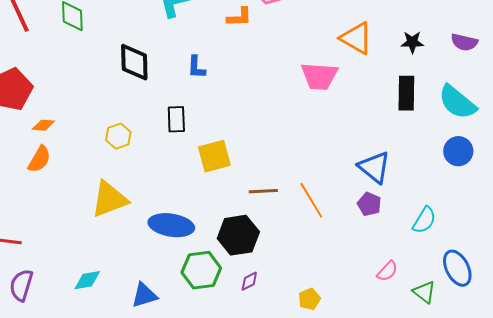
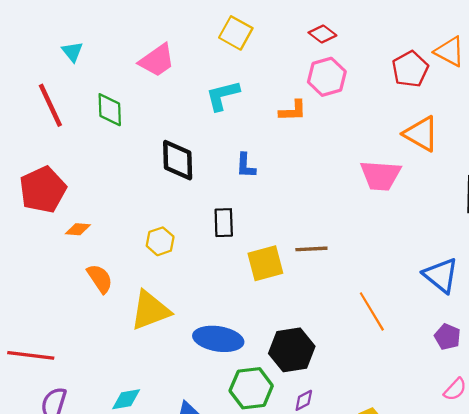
orange semicircle: (39, 159) -> (100, 279), moved, turned -64
brown line: (263, 191) -> (311, 249), moved
purple pentagon: (369, 204) -> (447, 337), moved

